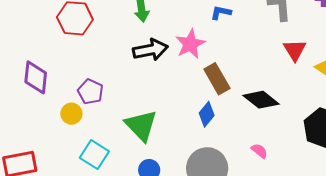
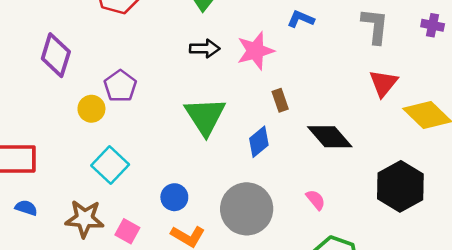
black arrow: (150, 50) -> (205, 49), size x0.7
brown rectangle: (217, 79) -> (280, 100), size x0.6
green triangle: (141, 125) -> (205, 116), moved

